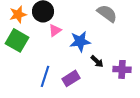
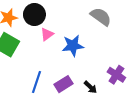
black arrow: (97, 61) -> (90, 87), moved
purple cross: (122, 69) -> (116, 75), turned 30

